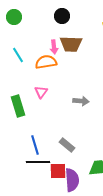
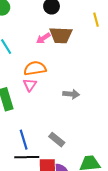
pink arrow: (54, 47) -> (43, 38), turned 64
orange semicircle: (46, 62) -> (35, 68), moved

